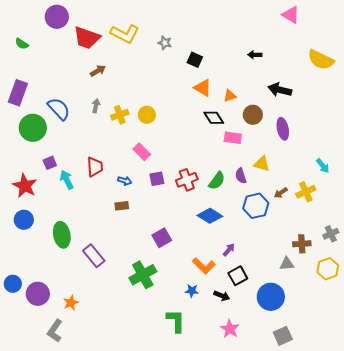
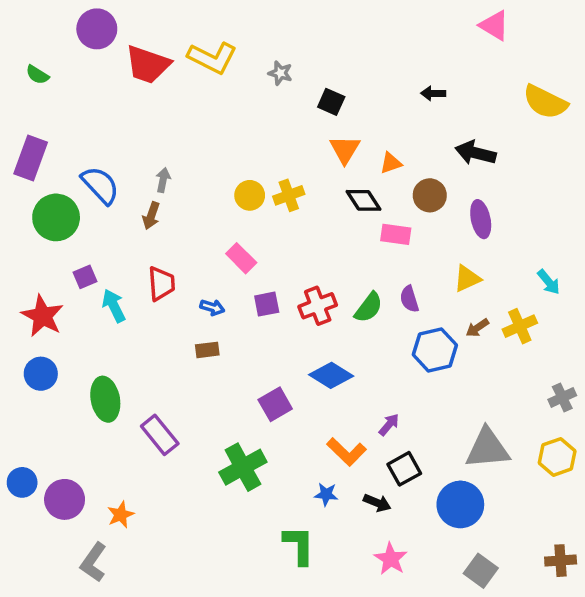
brown arrow: (98, 71) -> (151, 216), moved, turned 140
orange triangle: (203, 88) -> (345, 149), turned 30
yellow cross: (120, 115) -> (289, 195), moved
yellow triangle: (262, 164) -> (467, 279), moved, turned -42
blue diamond: (210, 216) -> (331, 375), moved
brown cross: (302, 244) -> (561, 561), moved
gray triangle: (287, 264) -> (487, 448), size x1.8
gray square: (283, 336) -> (481, 571), turned -30

